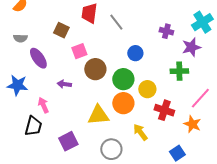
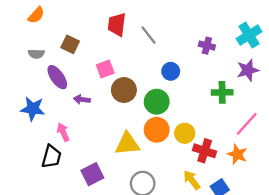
brown square: (61, 30) -> (70, 44), moved
purple star: (191, 47) -> (248, 70), moved
purple arrow: (64, 84) -> (82, 99), moved
yellow circle: (147, 89) -> (185, 133), moved
red cross: (164, 110) -> (205, 151), moved
yellow arrow: (140, 132) -> (192, 180), moved

